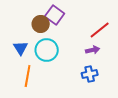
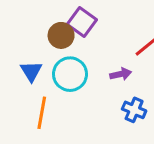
purple arrow: (93, 50) -> (121, 74), moved
blue cross: (90, 74) -> (134, 110), turned 35

